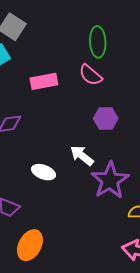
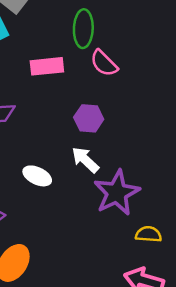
green ellipse: (98, 42) -> (83, 29), moved
purple hexagon: (106, 118) -> (89, 118), moved

